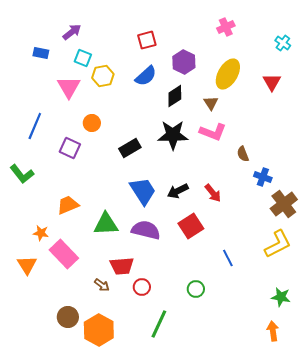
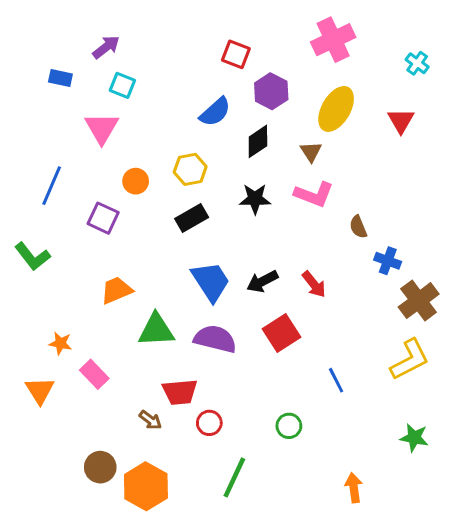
pink cross: (226, 27) -> (333, 40), size x1.6
red square: (147, 40) -> (236, 54), moved, turned 36
yellow hexagon: (103, 76) -> (190, 169), moved
black star: (173, 135) -> (255, 199), size x0.7
orange trapezoid: (68, 205) -> (116, 290), moved
pink rectangle: (64, 254) -> (94, 374), size x0.7
orange arrow: (273, 331) -> (354, 488), moved

